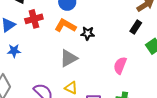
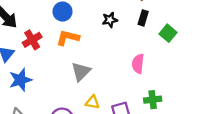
black star: (88, 33) -> (110, 20), moved
blue star: (14, 51) -> (20, 80), size x1.5

